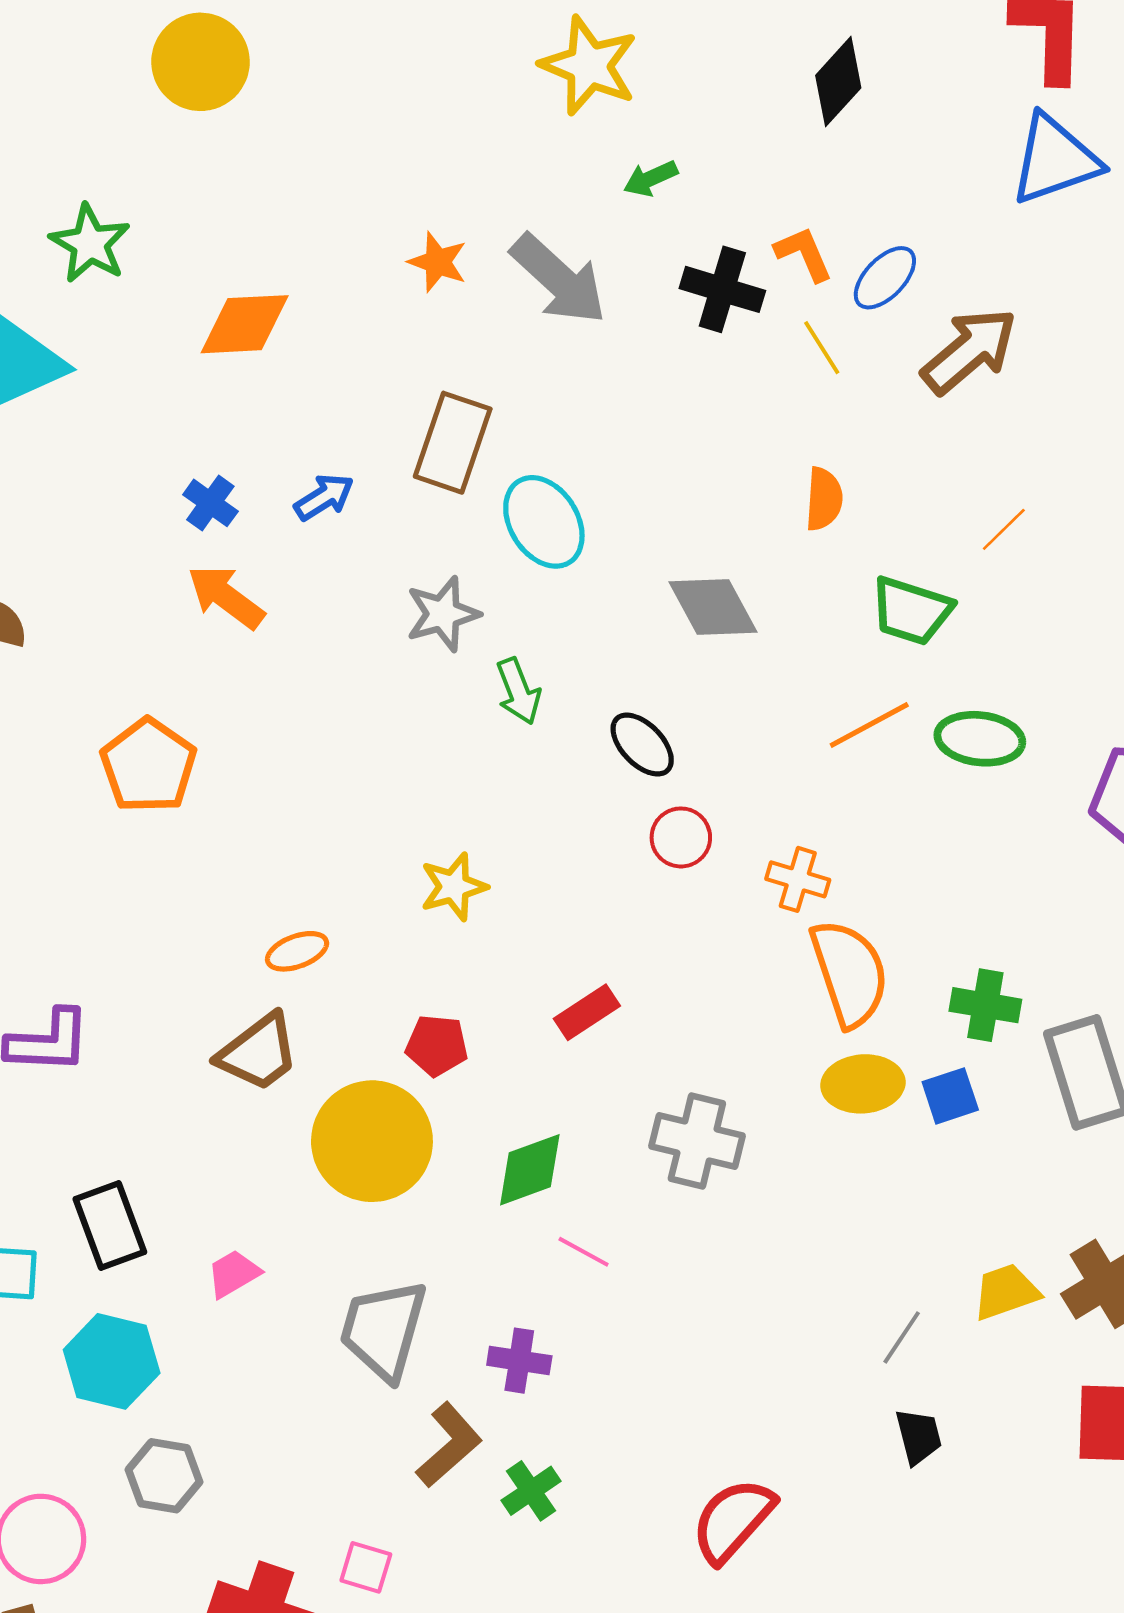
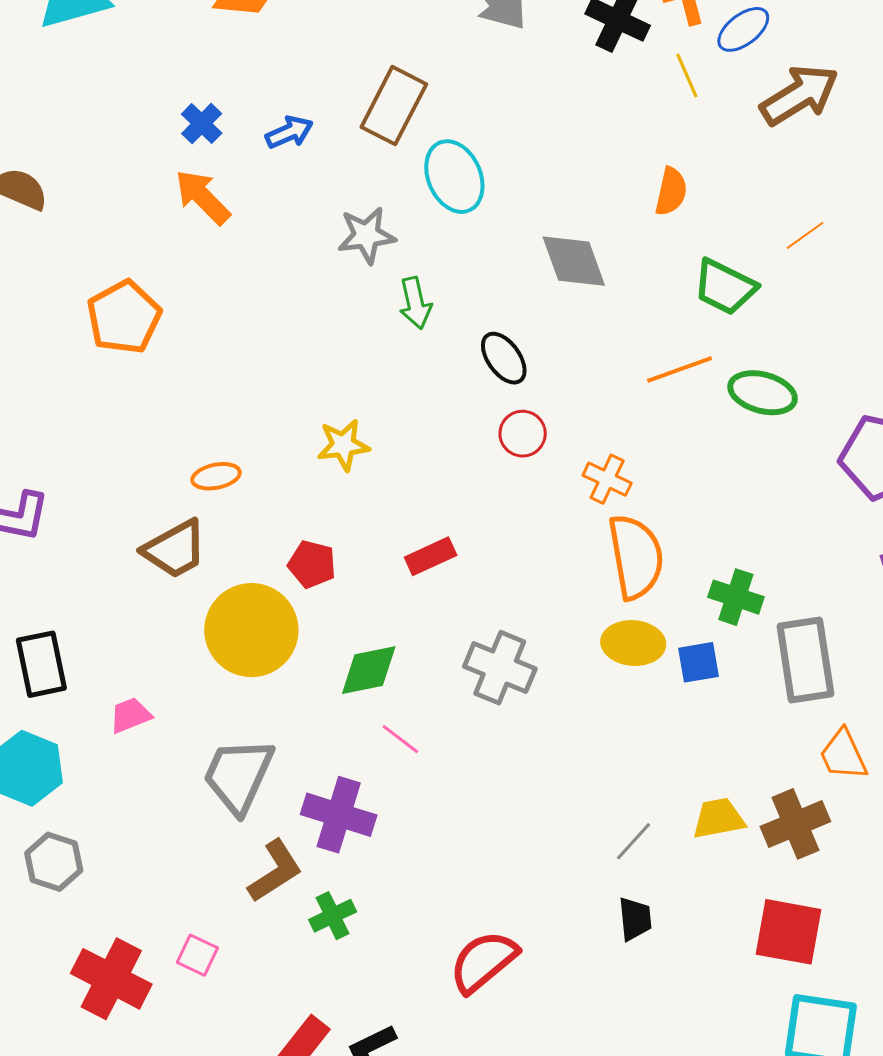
purple cross: (519, 1361) -> (339, 815), size x1.5

